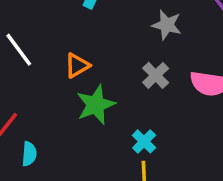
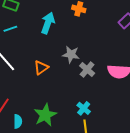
gray star: (167, 25) -> (71, 55), moved
green star: (96, 105) -> (45, 115), moved

